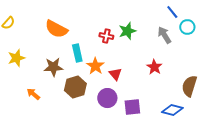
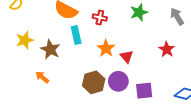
red cross: (106, 36) -> (100, 18), moved
cyan rectangle: (77, 53) -> (76, 35), moved
brown star: (53, 67) -> (50, 49), moved, turned 30
brown hexagon: (75, 87) -> (94, 82), moved

